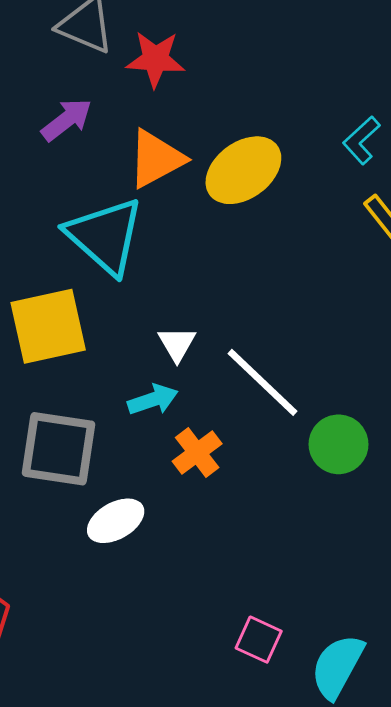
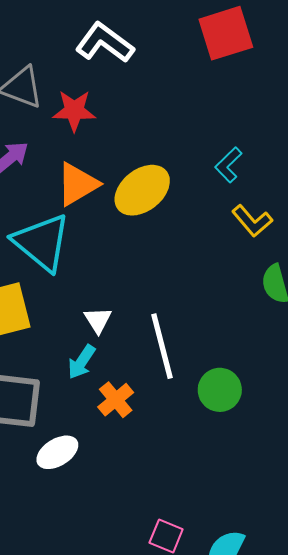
white line: (263, 382) -> (162, 346), turned 34
cyan arrow: (153, 400) -> (82, 362), turned 144

